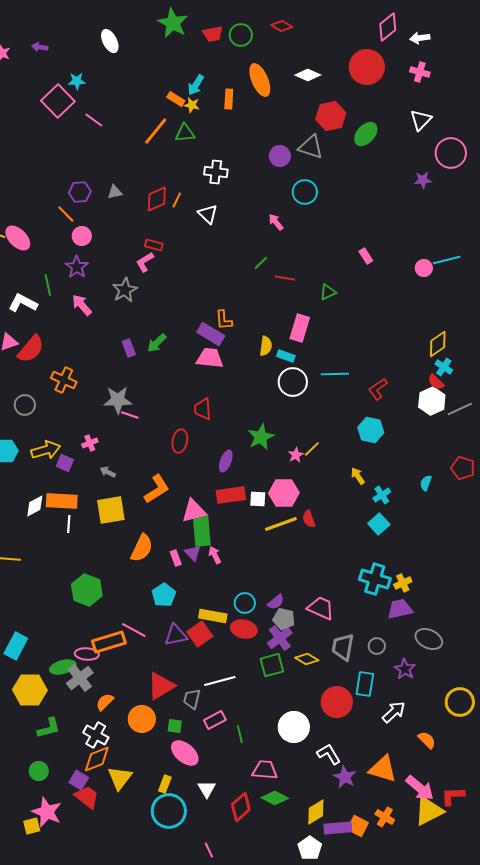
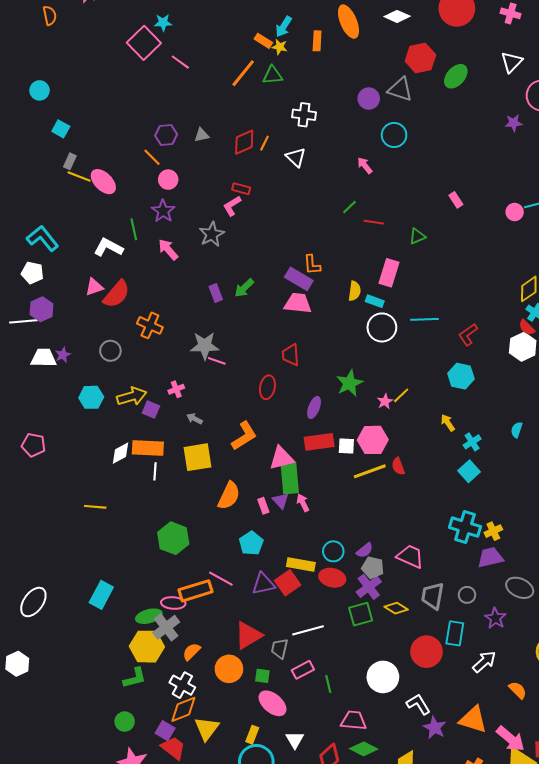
yellow hexagon: (30, 690) -> (147, 647), moved

